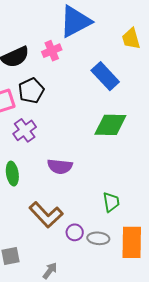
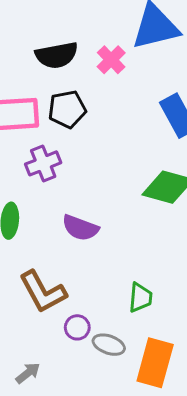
pink cross: (52, 51) -> (111, 60), turned -36

